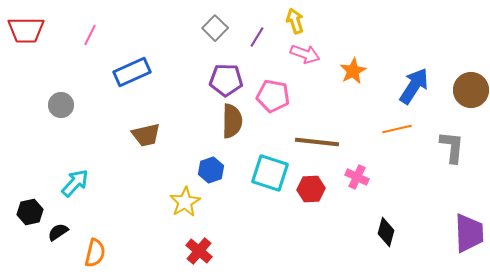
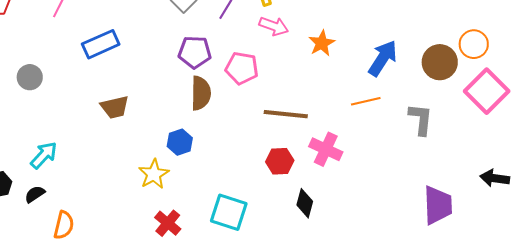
cyan square: (270, 173) -> (229, 212), moved
pink cross: (357, 177) -> (326, 149), size x1.4
black semicircle: (58, 232) -> (35, 194), moved
black diamond: (386, 232) -> (305, 203), moved

